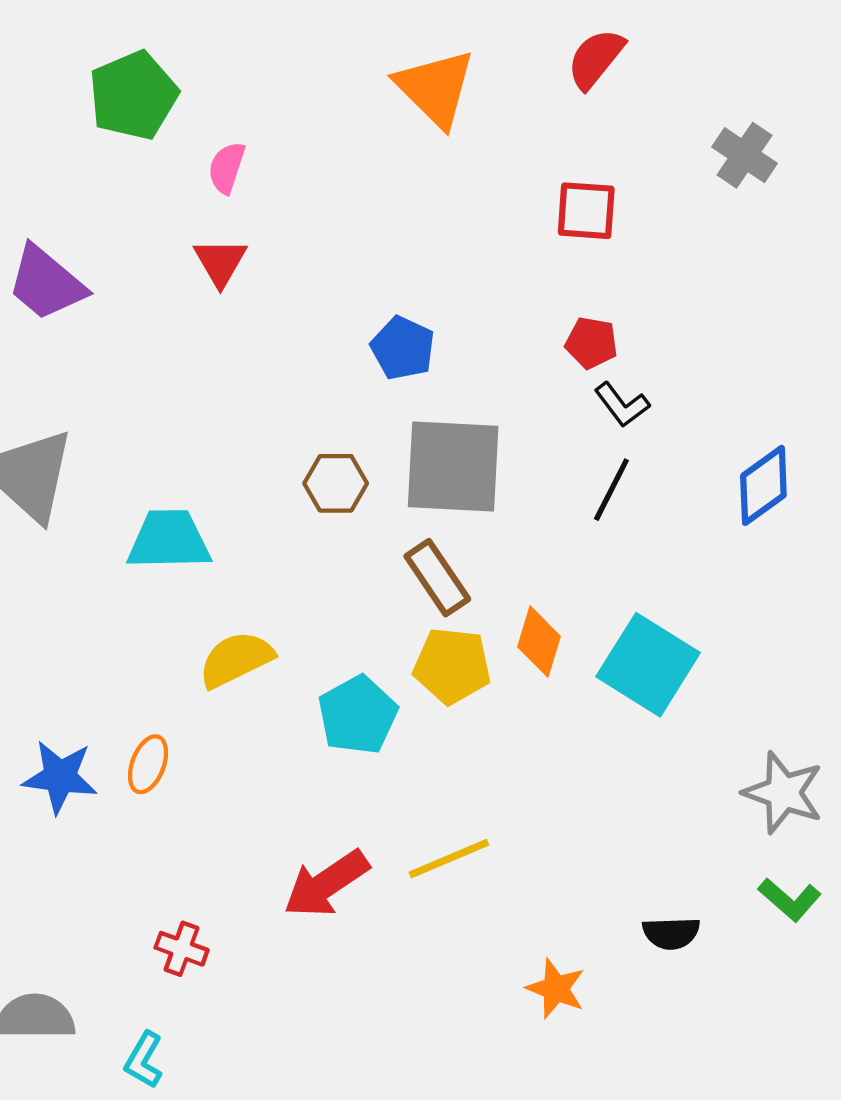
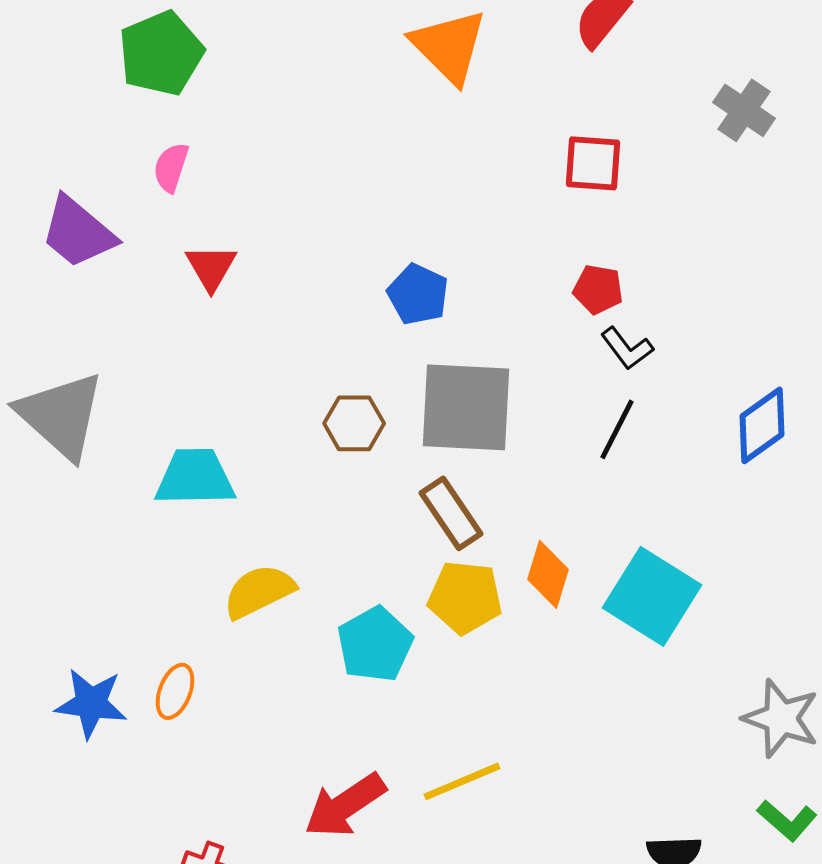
pink semicircle: (227, 168) -> (171, 167), moved
red triangle: (220, 262) -> (211, 267), moved

